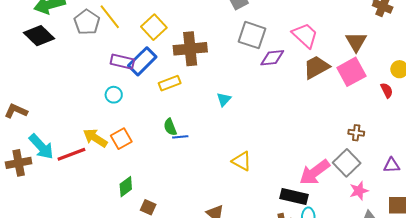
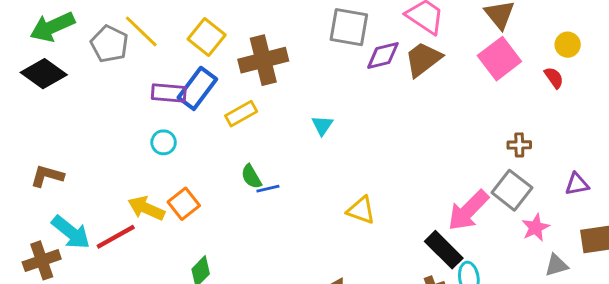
brown trapezoid: (316, 67) -> (423, 59), moved
brown L-shape: (16, 111) -> (47, 176), moved
black rectangle: (294, 197) -> (444, 250), turned 40

